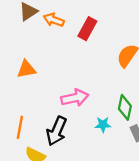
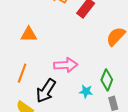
orange line: (20, 127) -> (22, 73), moved

